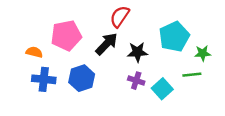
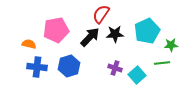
black star: (137, 52) -> (115, 34), moved

